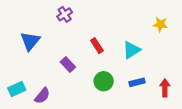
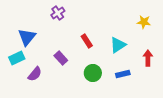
red arrow: (165, 88) -> (148, 58), moved
cyan rectangle: (17, 89) -> (17, 58), moved
purple semicircle: (42, 96) -> (35, 74), moved

